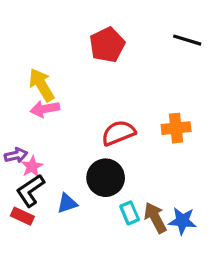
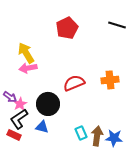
purple arrow: (16, 155) -> (10, 97), turned 48
black circle: (106, 178) -> (48, 104), moved
blue triangle: (67, 203) -> (42, 127), turned 32
brown arrow: (155, 218) -> (97, 136), turned 36

